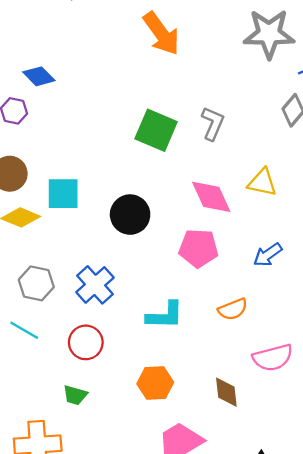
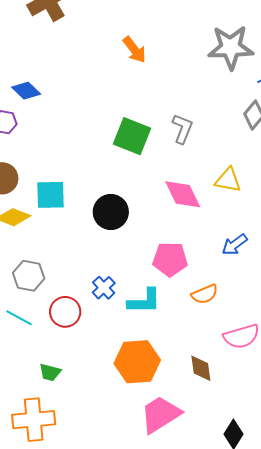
orange arrow: (161, 34) -> (134, 50), size x0.7
pink pentagon: (198, 248) -> (170, 259), moved
blue cross: (95, 285) -> (104, 288), moved, size x0.7
red circle: (86, 342) -> (65, 312), moved
orange hexagon: (155, 383) -> (137, 362), size x1.4
green trapezoid: (75, 395) -> (50, 372), moved

